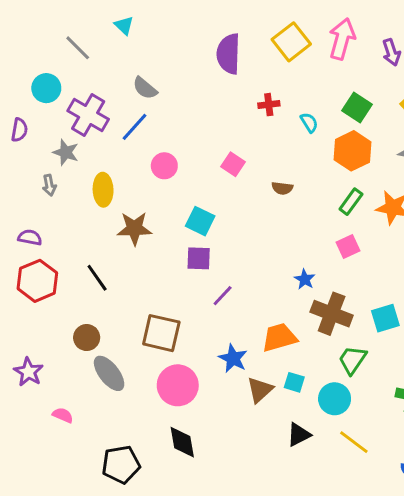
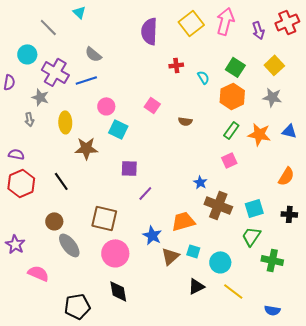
blue line: (134, 127) -> (86, 80), turned 30
cyan square: (200, 221) -> (118, 129), moved
green trapezoid: (352, 360) -> (251, 236), moved
pink semicircle: (63, 415) -> (38, 273), size x1.5

